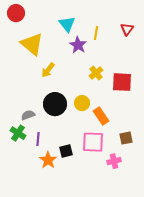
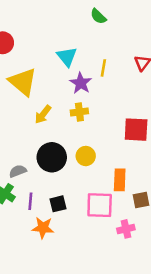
yellow cross: (96, 73) -> (79, 112), moved, turned 32
orange rectangle: (101, 116) -> (120, 180), moved, turned 36
black square: (66, 151) -> (58, 204), moved
orange star: (48, 160) -> (43, 228), turned -30

